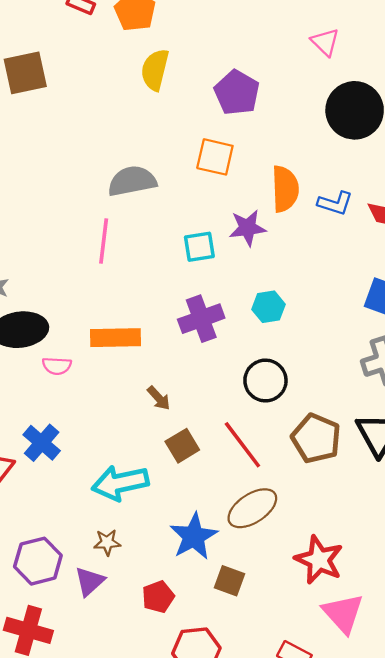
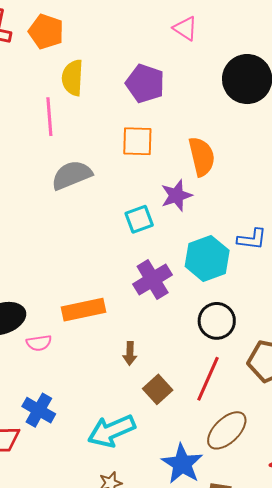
pink triangle: (325, 42) -> (185, 28), moved
blue L-shape: (335, 203) -> (252, 239), moved
pink line: (104, 241) -> (49, 117), moved
cyan hexagon: (269, 307) -> (207, 258), size x1.6
brown arrow: (159, 398) -> (130, 353), turned 55
red line: (242, 445) -> (208, 379), turned 72

